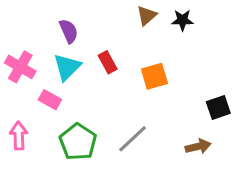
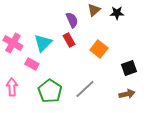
purple semicircle: (69, 31) -> (72, 20), moved
orange square: (154, 76) -> (99, 49), turned -36
black square: (218, 107) -> (129, 68), moved

